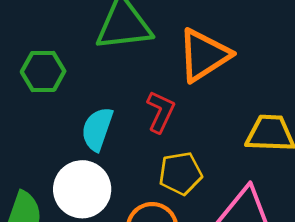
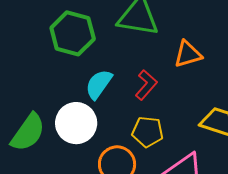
orange triangle: (204, 55) -> (188, 54), size x0.7
green hexagon: (43, 71) -> (73, 33), size x1.4

